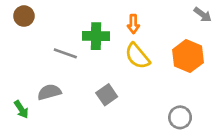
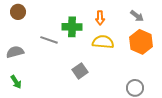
gray arrow: (203, 15) -> (137, 16), moved
yellow semicircle: (137, 56) -> (103, 42), turned 135
gray semicircle: (49, 92) -> (15, 52), moved

